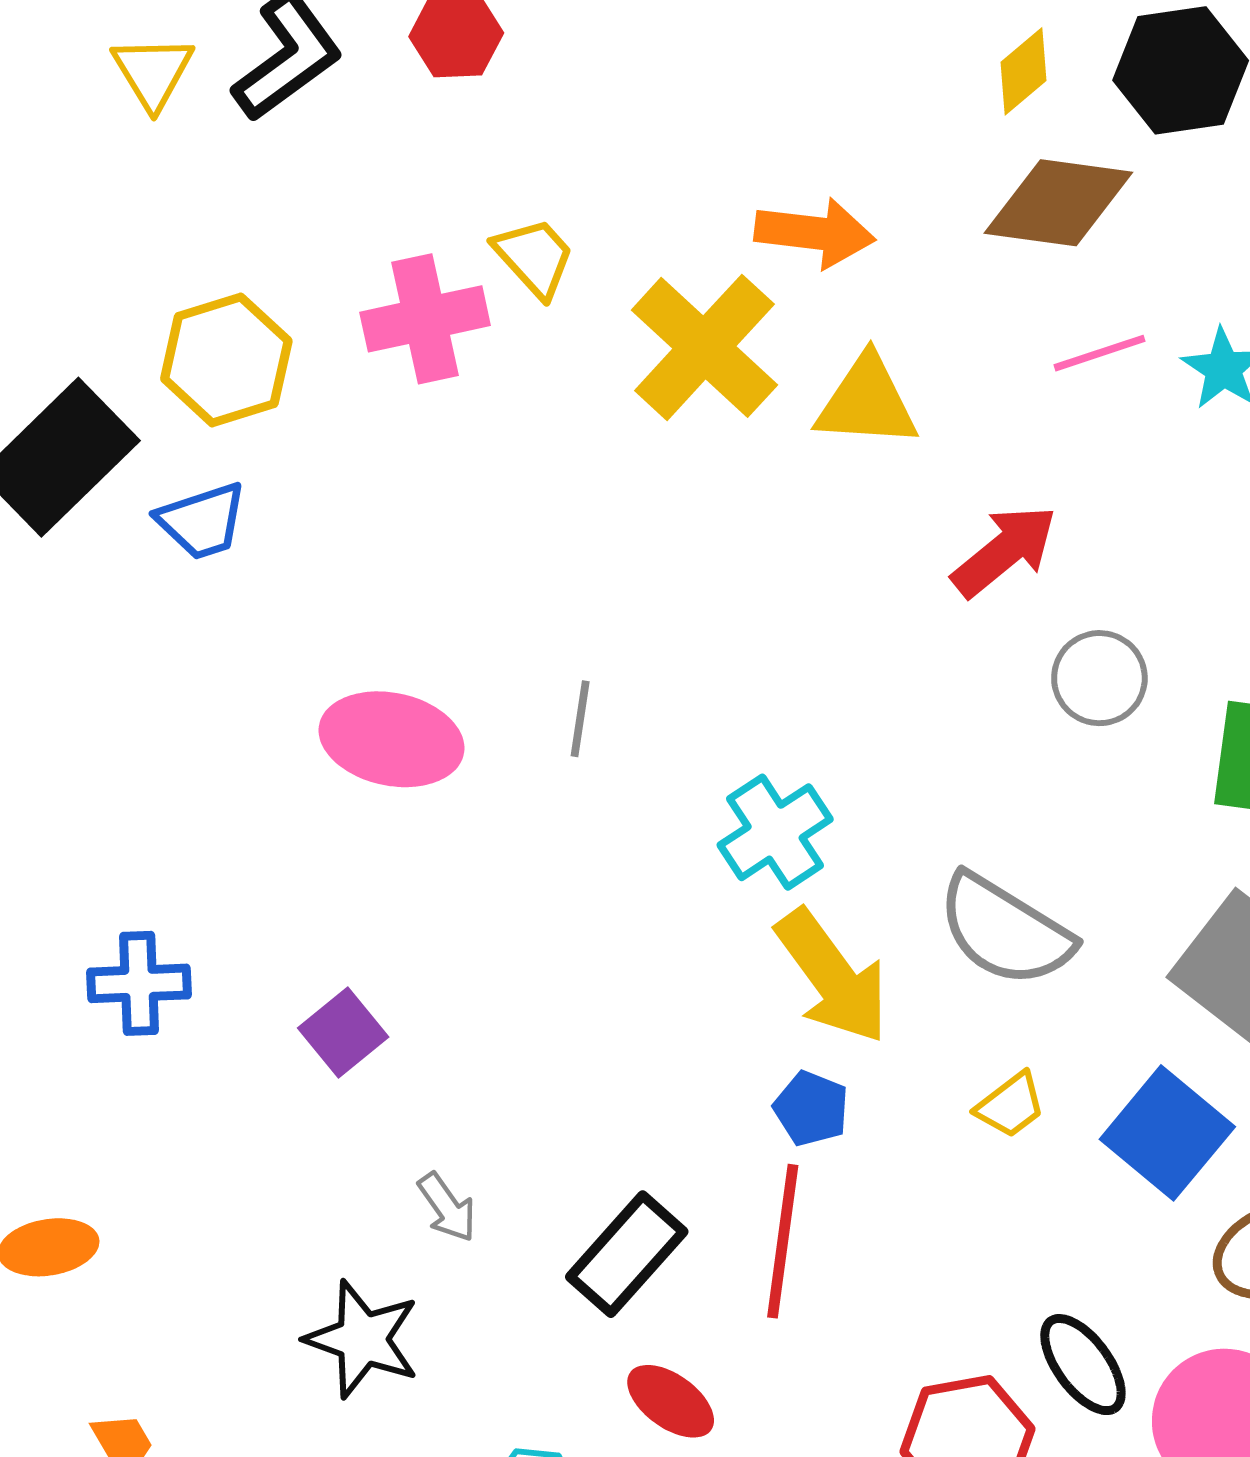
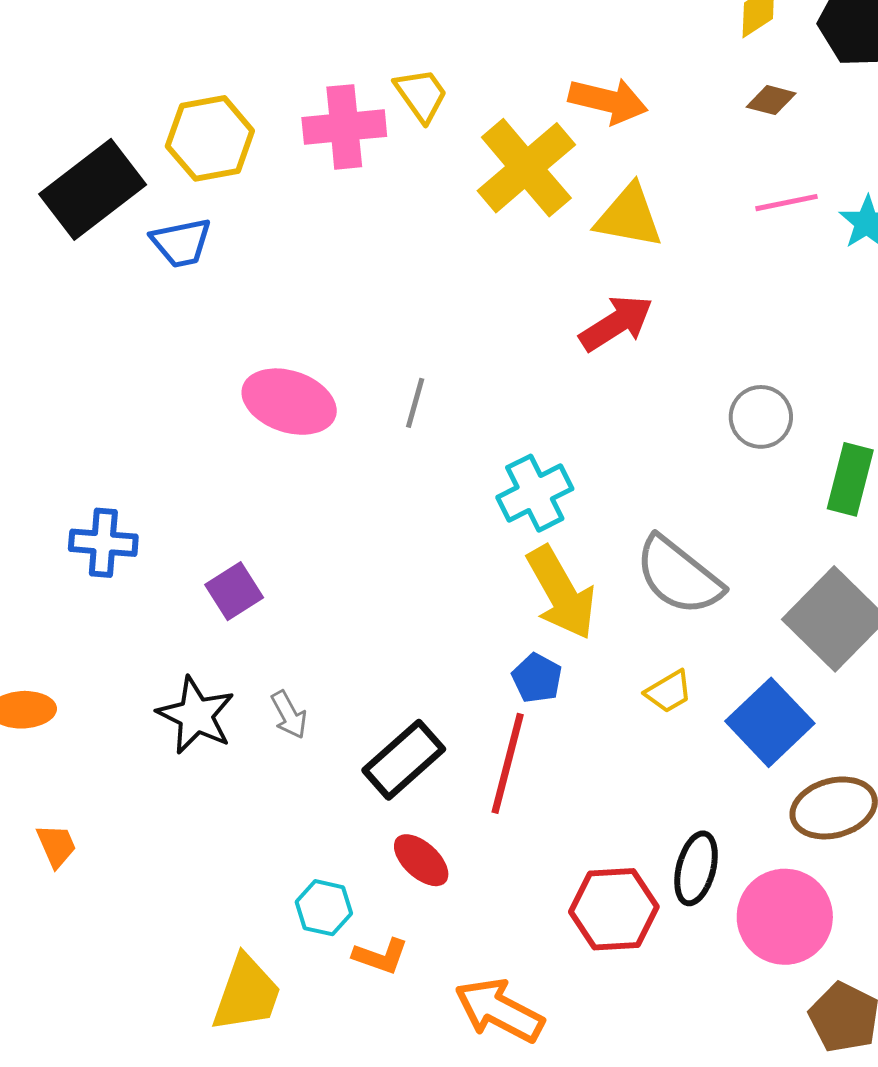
brown diamond: (1058, 203) -> (771, 100), size x0.5
red arrow: (1004, 551) -> (616, 323), moved
black star: (362, 1339) -> (196, 715), moved
black ellipse: (1083, 1365) -> (696, 868), turned 44

